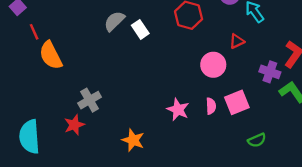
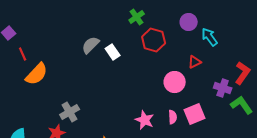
orange semicircle: (51, 55) -> (37, 74), turned -110

